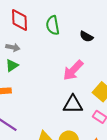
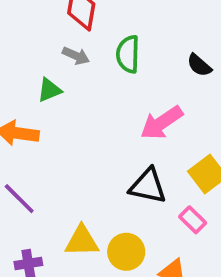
green semicircle: (53, 25) -> (128, 54), moved
gray arrow: (13, 47) -> (76, 56), moved

